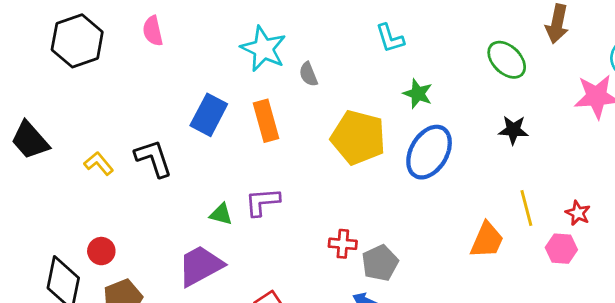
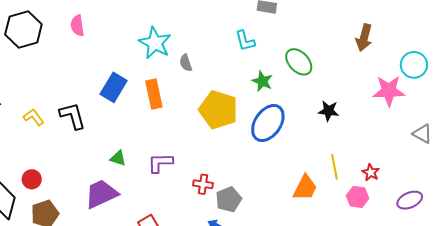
green ellipse: (507, 60) -> (299, 62), moved
purple L-shape: (262, 202) -> (160, 163), moved

